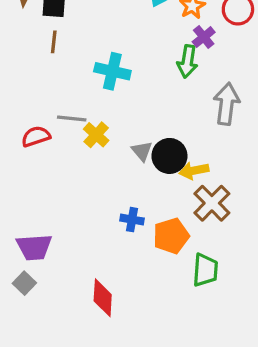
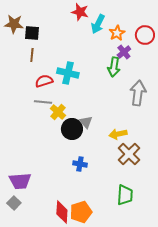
red semicircle: (36, 136) -> (44, 81), moved
black circle: (169, 156) -> (72, 129), moved
orange pentagon: (171, 236) -> (81, 212), moved

